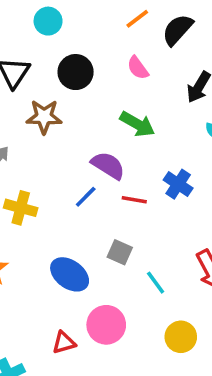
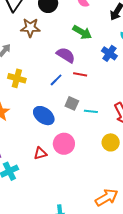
blue cross: (178, 184) -> (109, 53), moved
blue line: (86, 197) -> (56, 80), moved
cyan line: (156, 283) -> (91, 111), moved, turned -48
yellow circle: (181, 337) -> (111, 142), moved

